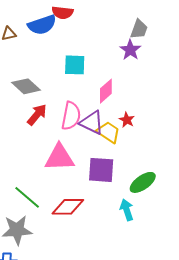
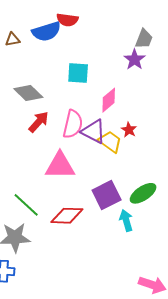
purple square: (101, 170) -> (107, 195), moved, turned -32

